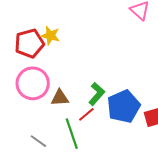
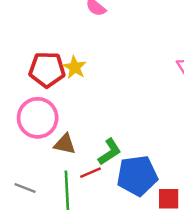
gray line: (38, 141) -> (25, 188), turned -30

